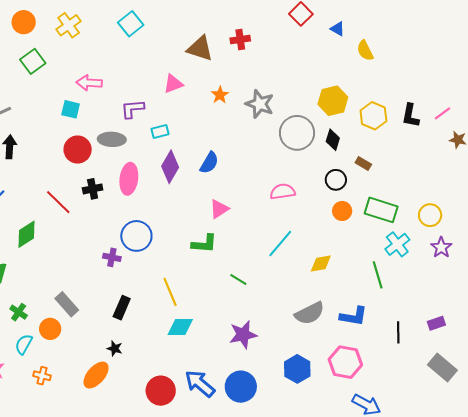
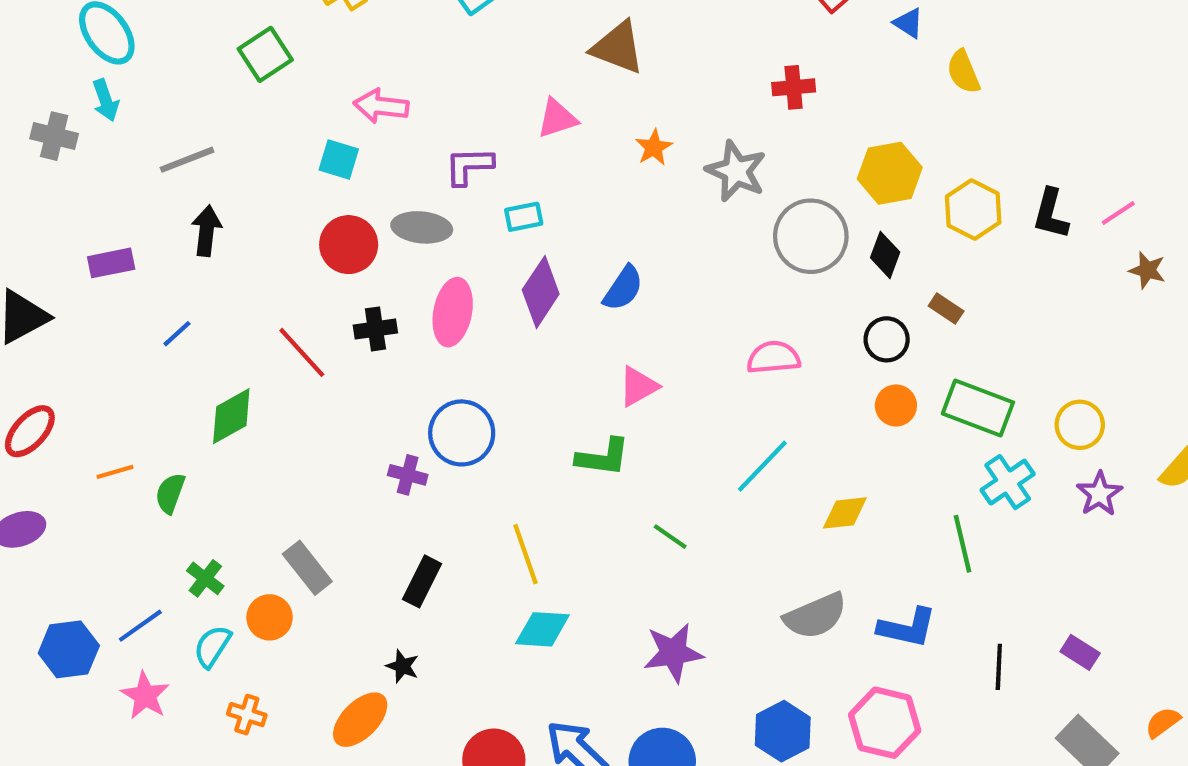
red cross: (240, 39) -> (794, 87), moved
purple rectangle: (436, 323) -> (1080, 652), turned 48

